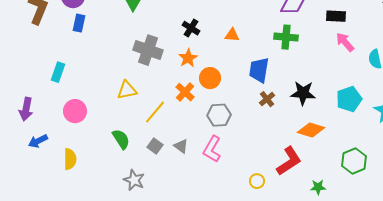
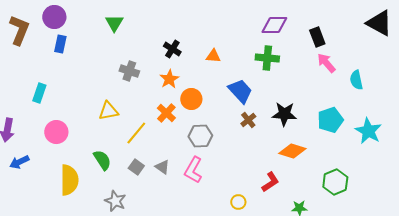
black rectangle: (336, 16) -> (317, 37), turned 66
gray cross: (148, 50) -> (129, 71), size x0.7
blue trapezoid: (259, 70) -> (240, 91), turned 128
yellow semicircle: (70, 159) -> (69, 180), moved, size x1.4
red L-shape: (289, 161) -> (270, 182), size x0.7

